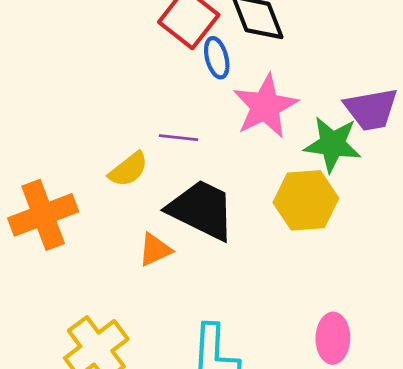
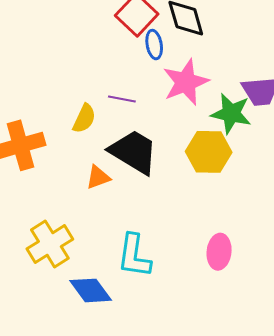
yellow semicircle: (128, 170) -> (84, 119), turned -32

